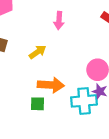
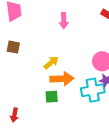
yellow arrow: (38, 52) -> (51, 63), moved

